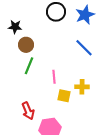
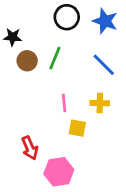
blue star: (85, 15) -> (105, 21), turned -30
green line: (29, 66) -> (55, 58), moved
yellow cross: (82, 87) -> (100, 103), moved

